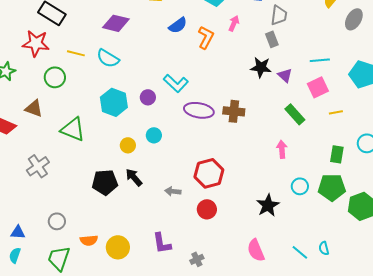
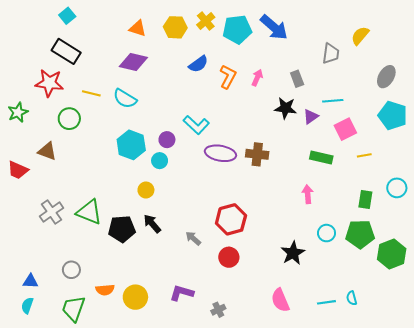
gray trapezoid: (279, 15) -> (331, 54), moved
gray ellipse: (354, 19) -> (386, 77), moved
pink arrow: (234, 23) -> (257, 78), moved
cyan line: (320, 60) -> (333, 101), moved
purple triangle: (285, 75) -> (311, 117), turned 42
green rectangle: (295, 114) -> (321, 157), turned -35
green triangle: (73, 129) -> (89, 212), moved
cyan circle: (154, 135) -> (160, 161), moved
gray arrow: (173, 191) -> (193, 238), turned 35
purple L-shape: (162, 243) -> (182, 293), turned 115
cyan line: (300, 252) -> (326, 302), turned -48

